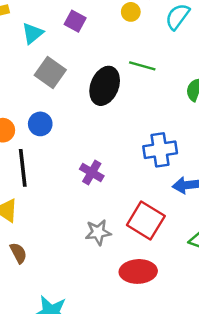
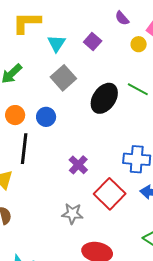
cyan triangle: (33, 33) -> (56, 43), turned -30
red square: (146, 221) -> (110, 194), moved

